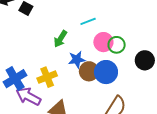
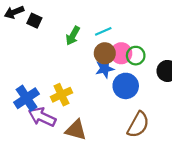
green arrow: (60, 39) -> (73, 36), moved
blue star: (77, 60) -> (105, 69), moved
brown circle: (89, 71) -> (105, 53), moved

